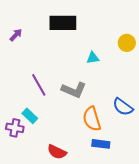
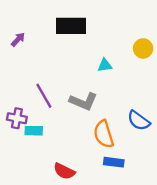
cyan rectangle: (30, 116) -> (34, 131), turned -42
purple cross: (15, 128) -> (17, 118), moved

